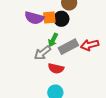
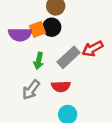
green arrow: (53, 40) -> (39, 61), moved
gray arrow: (43, 53) -> (31, 90), moved

